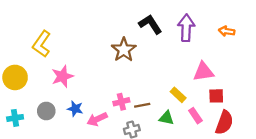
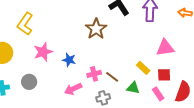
red square: (216, 96) -> (164, 75), moved
brown line: (142, 105) -> (112, 77), turned 48
blue star: (75, 109) -> (69, 60), moved
pink rectangle: (195, 116) -> (158, 94), moved

